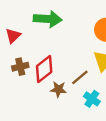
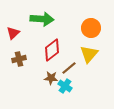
red diamond: (44, 69) -> (52, 50), moved
cyan cross: (92, 99) -> (65, 86), moved

